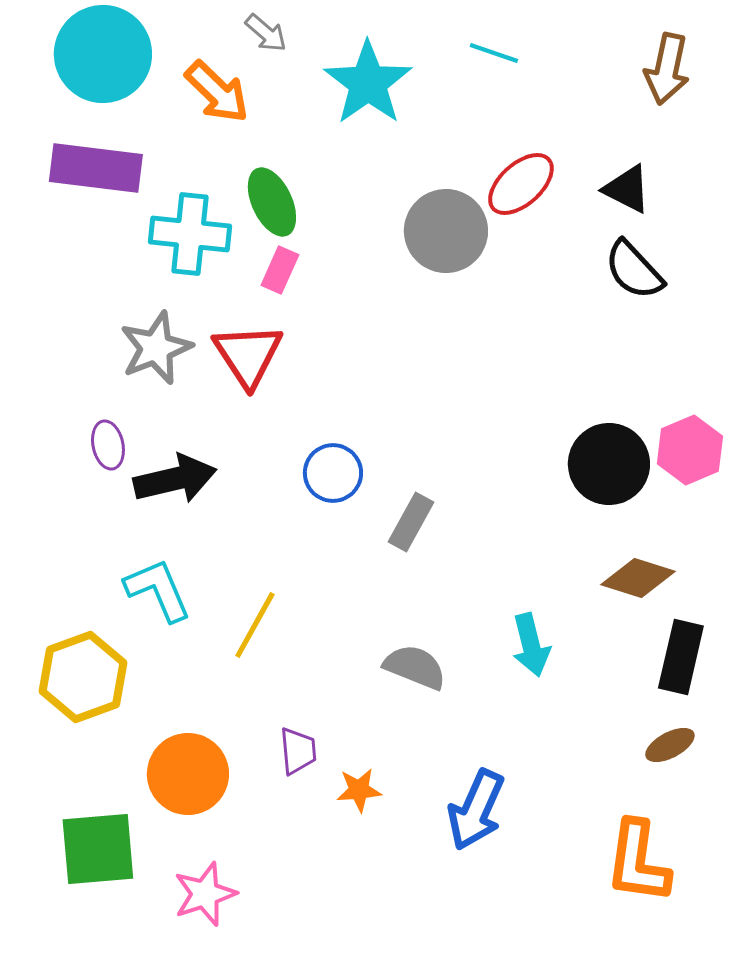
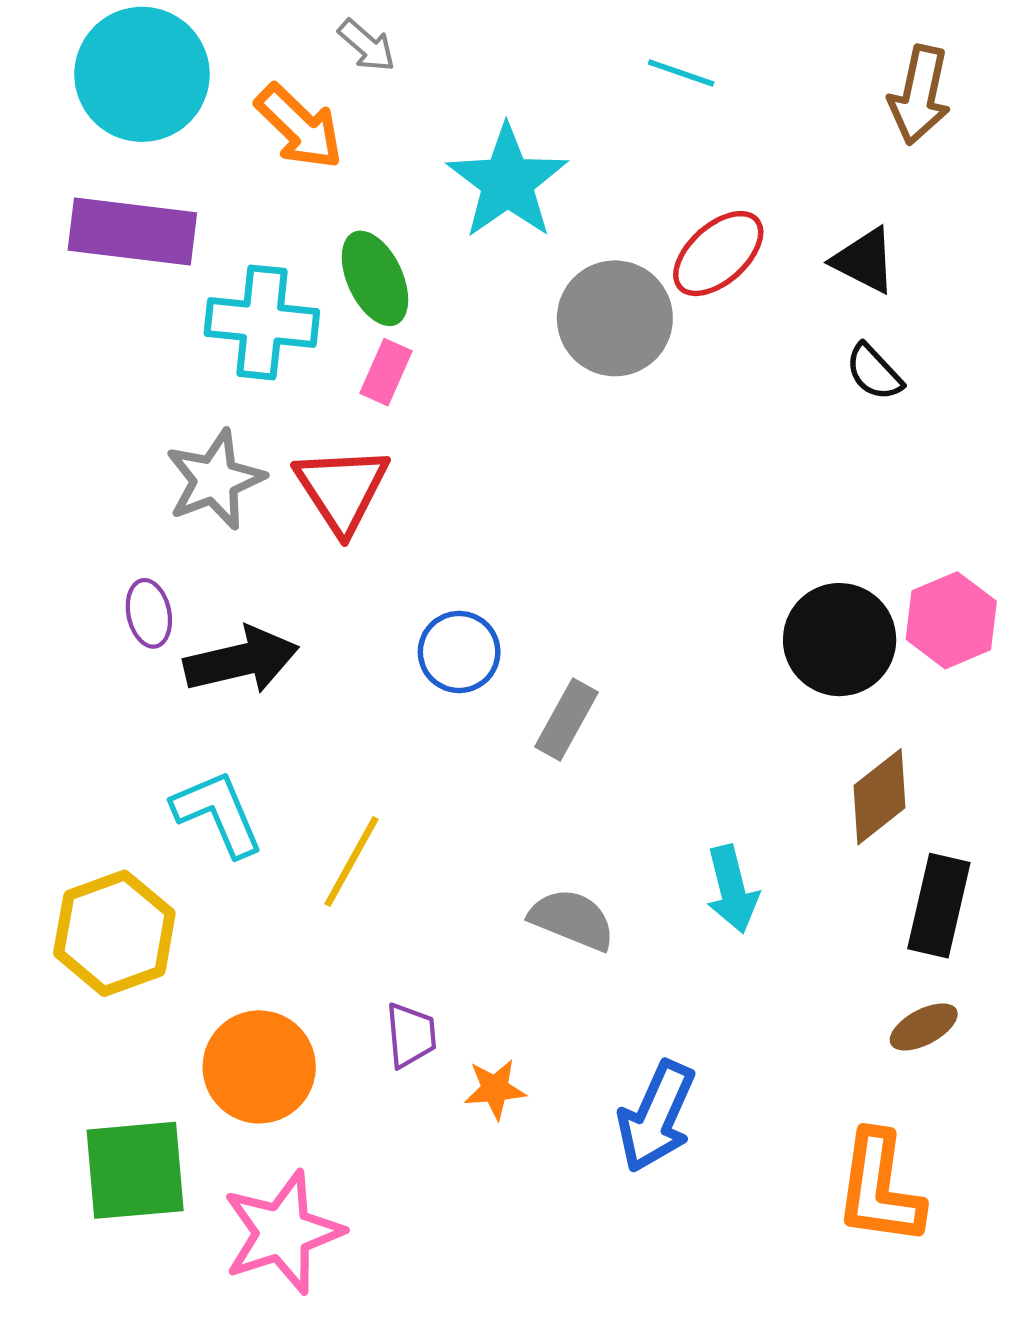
cyan star: (368, 83) -> (507, 182), moved
black semicircle: (634, 270) -> (874, 372), size x0.7
brown diamond: (638, 578) -> (880, 797), turned -56
pink star: (205, 894) -> (283, 1232), size x1.4

